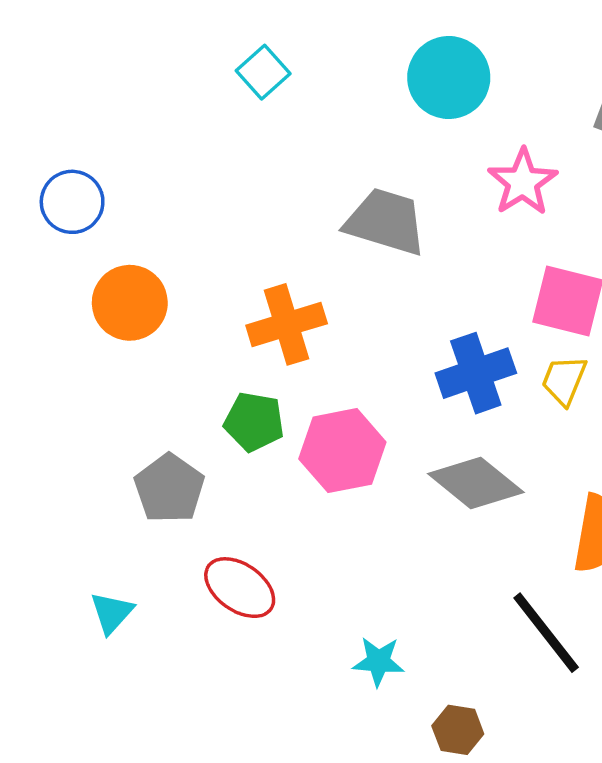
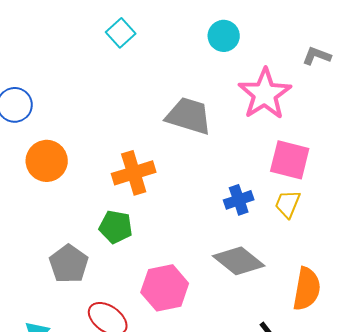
cyan circle: (449, 78) -> (224, 36), size x0.7
pink star: (523, 182) -> (265, 94), size x1.4
blue cross: (476, 373) -> (239, 200), size x0.7
pink hexagon: (342, 451) -> (165, 288), moved

